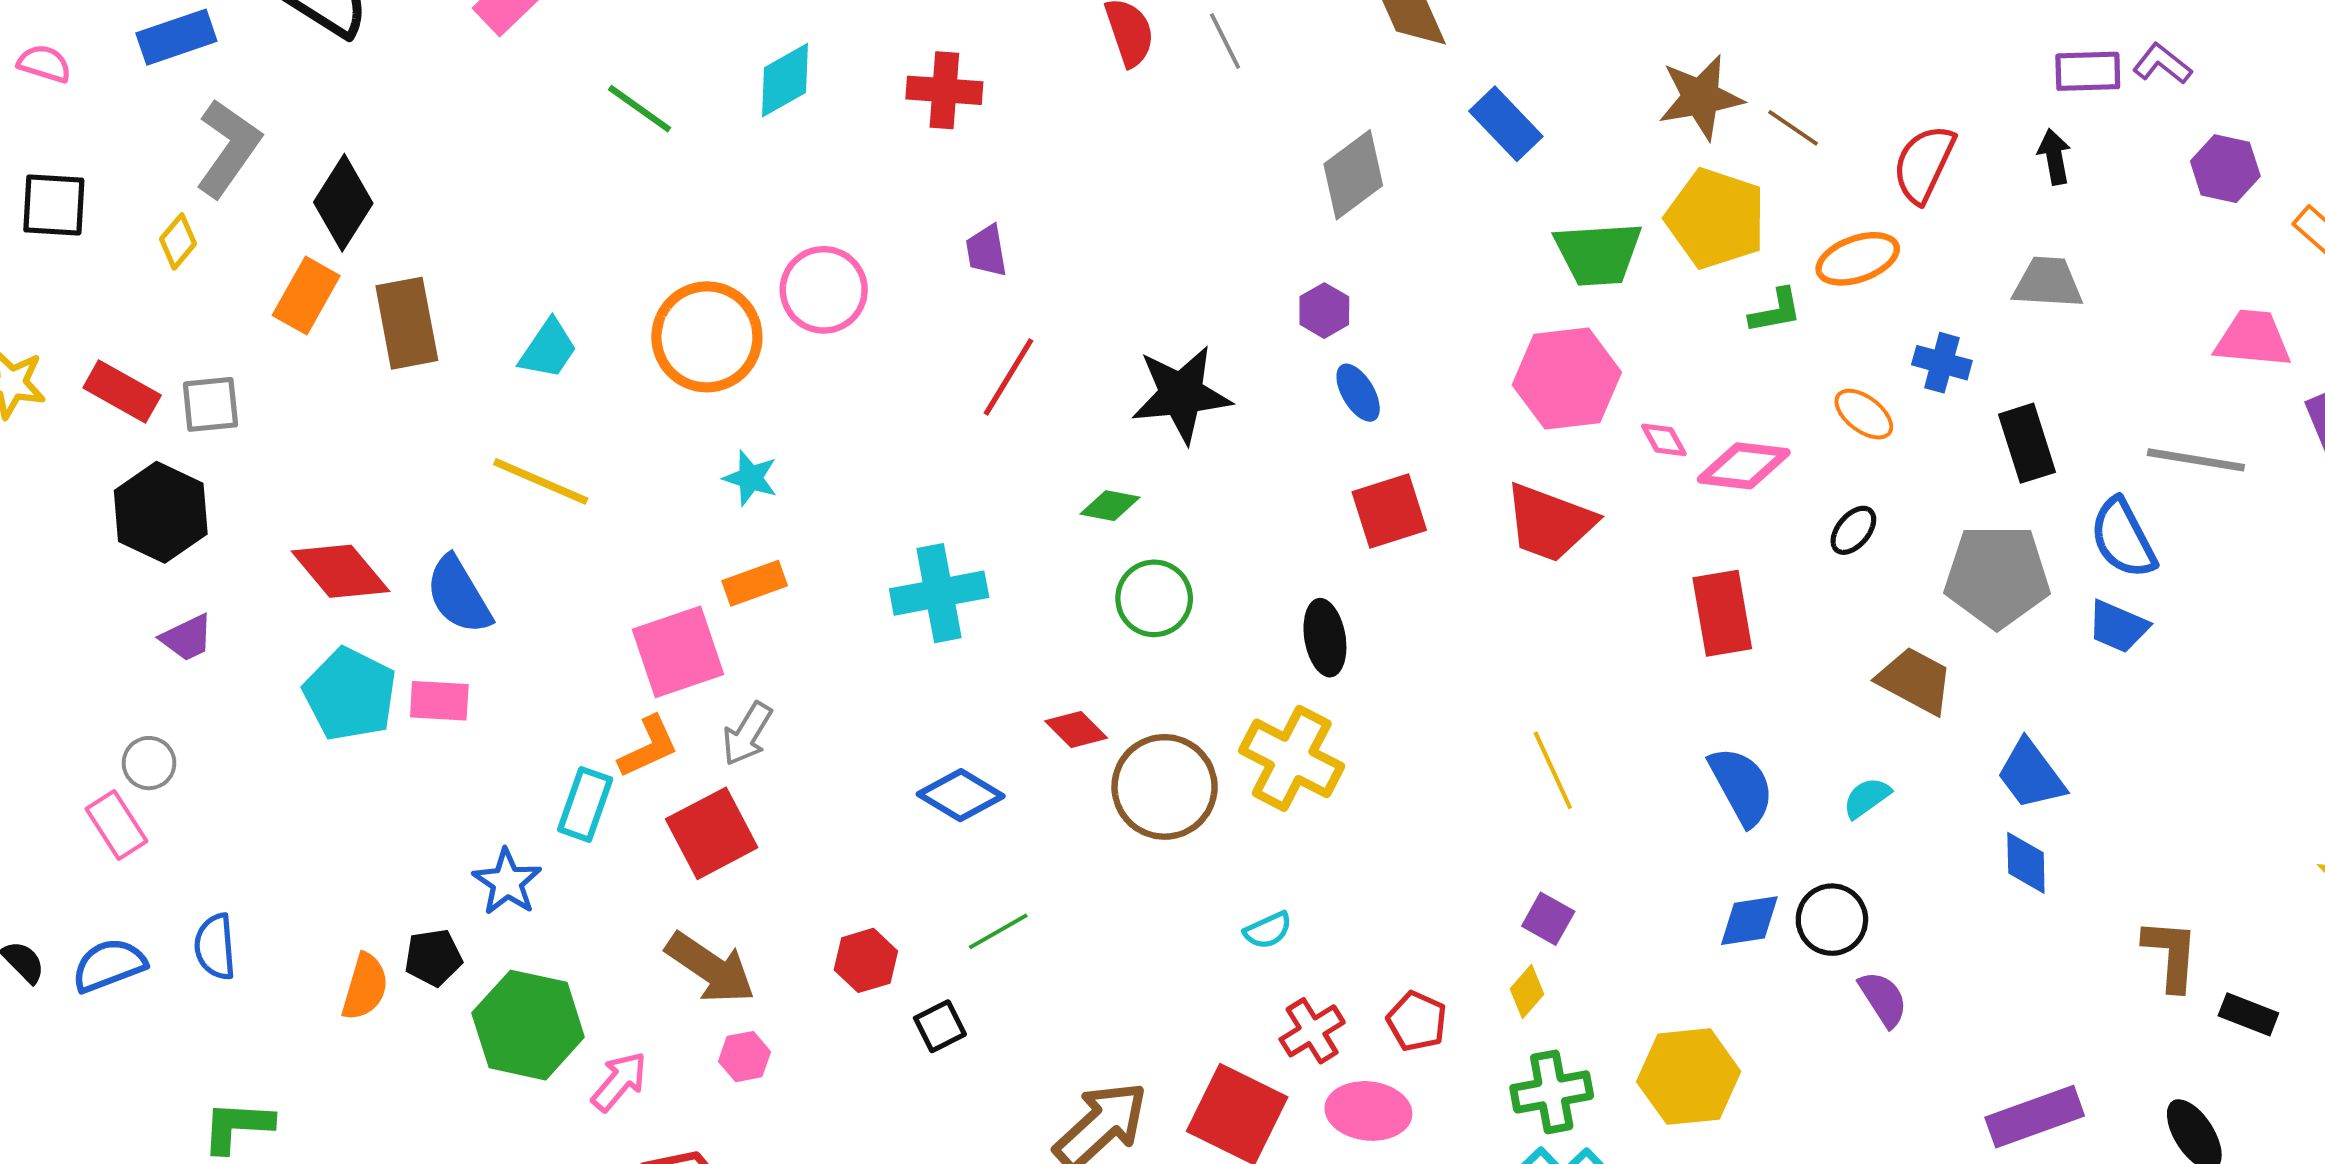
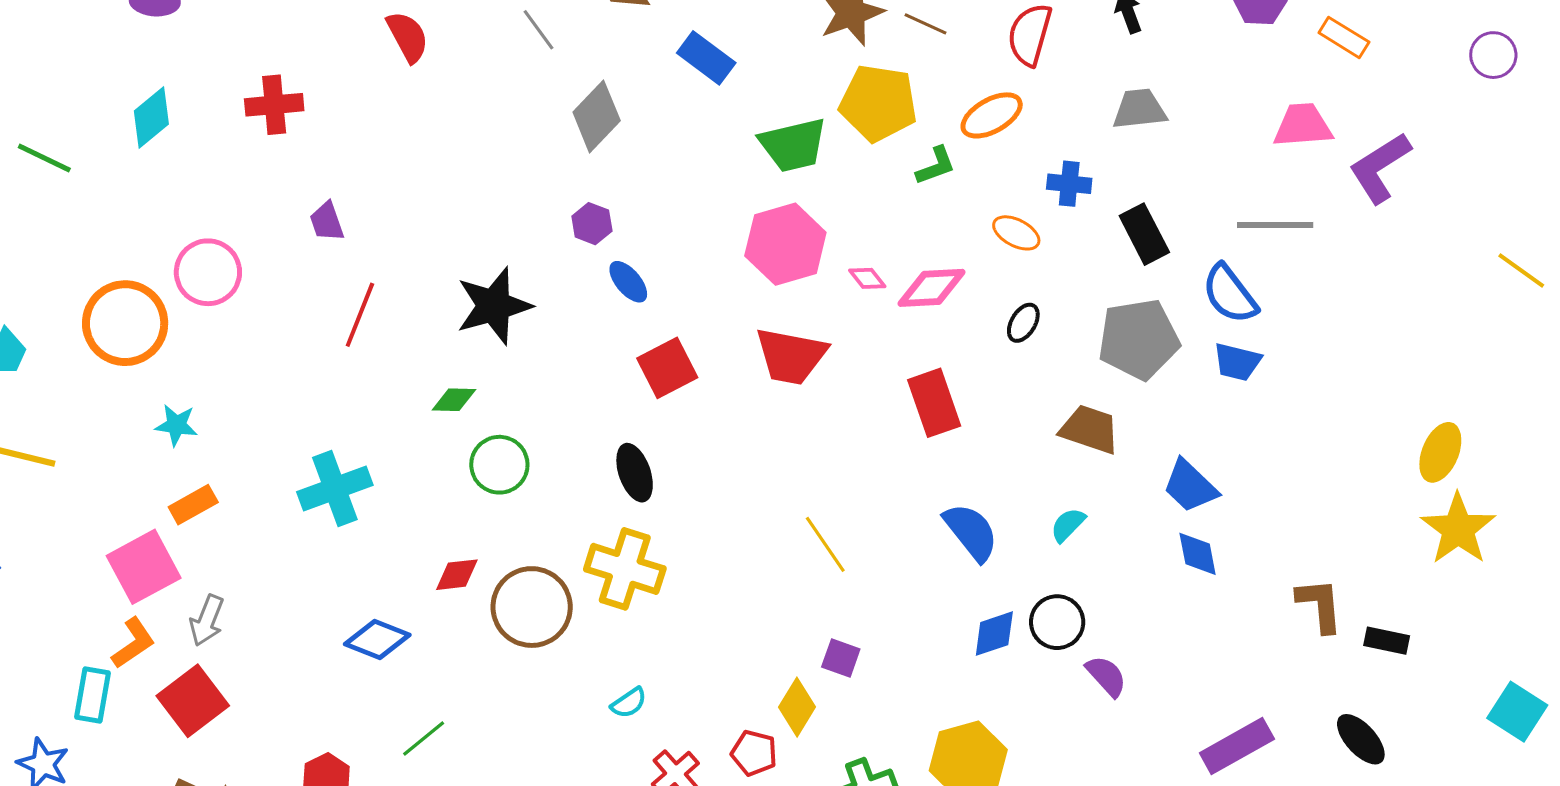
gray line: (1225, 41) -> (539, 30), moved
red diamond: (1076, 730) -> (457, 575), turned -42
yellow diamond: (1527, 992) -> (797, 707), moved, size x1.4

